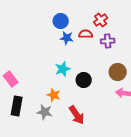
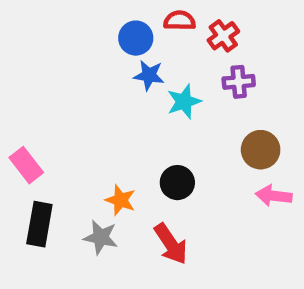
red semicircle: (86, 34) -> (180, 21), moved
cyan star: (63, 69) -> (184, 102), moved
black circle: (84, 80) -> (177, 183), moved

